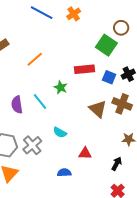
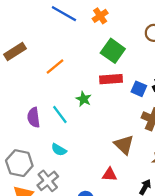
green square: (106, 45) -> (113, 51), moved
brown triangle: (98, 109) -> (124, 145), moved
cyan semicircle: (60, 132) -> (59, 150), moved
gray cross: (32, 145) -> (48, 181), moved

